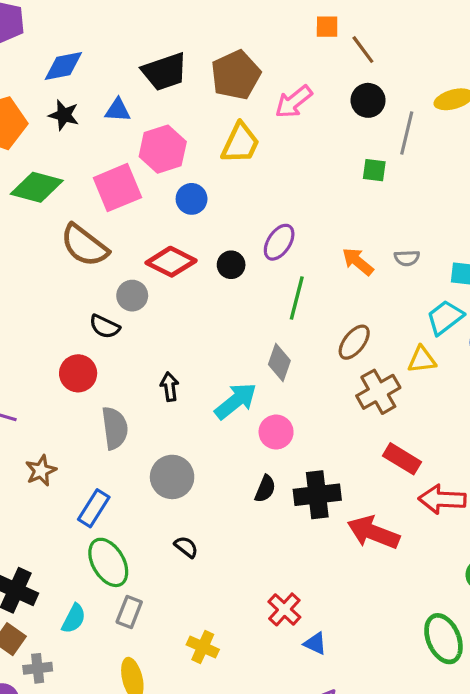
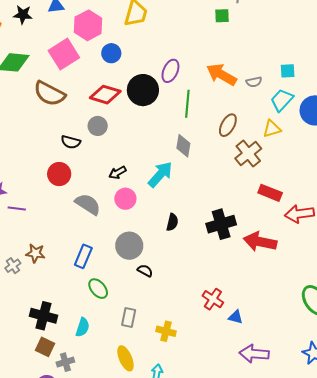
gray semicircle: (407, 258) -> (254, 82), moved
orange arrow: (358, 262) -> (222, 75), size x1.4
black circle: (231, 265) -> (143, 90), size x1.8
gray circle: (132, 296) -> (98, 126), moved
black arrow: (170, 387) -> (118, 173), turned -102
gray semicircle: (115, 428) -> (88, 204), turned -40
pink circle: (276, 432) -> (125, 199), moved
brown star: (41, 471) -> (35, 253), moved, turned -30
gray circle: (172, 477) -> (129, 246), moved
black semicircle: (265, 489) -> (172, 222), moved
green ellipse: (108, 562) -> (98, 289), size x0.7
gray rectangle: (129, 612) -> (129, 317), moved

